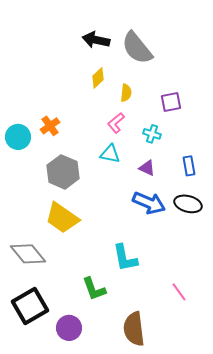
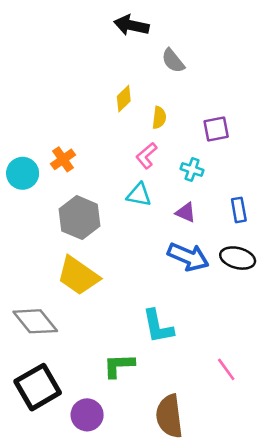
black arrow: (96, 40) -> (131, 25), moved
gray semicircle: (137, 48) -> (173, 61), size x0.6
green L-shape: (94, 289) -> (119, 366), turned 108

